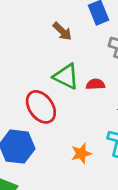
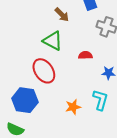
green triangle: (66, 76) -> (53, 41), moved

